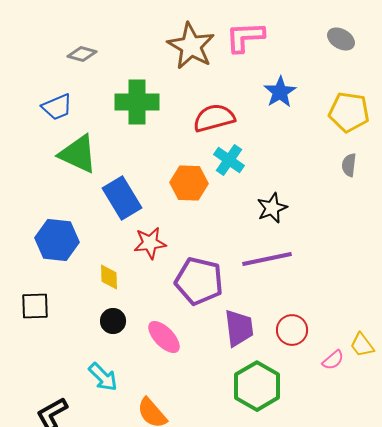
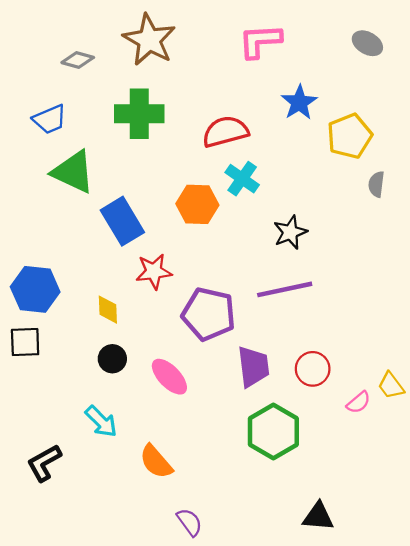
brown star: (191, 46) -> (149, 40), moved
yellow pentagon: (349, 112) -> (350, 136), moved, turned -30
blue hexagon: (57, 240) -> (35, 289), moved

